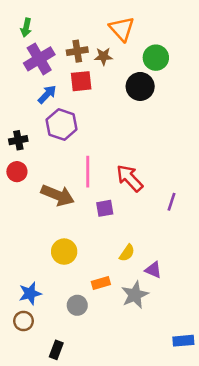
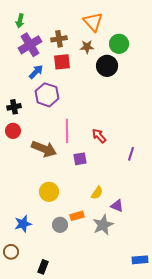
brown star: (103, 56) -> (87, 47), moved
red arrow: (130, 178) -> (99, 136), size x0.7
gray circle: (77, 305) -> (60, 225), moved
brown circle: (24, 321) -> (11, 252), moved

